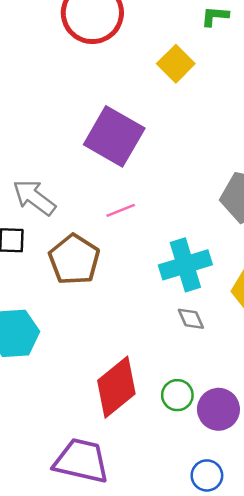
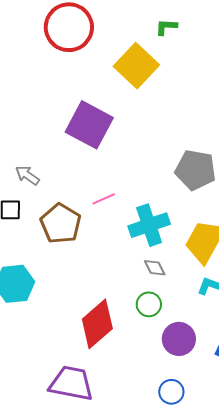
yellow square: (176, 64) -> (136, 66), size x1.5
gray arrow: (34, 197) -> (27, 175), size x0.7
pink line: (121, 210) -> (104, 199), moved
green circle: (177, 395) -> (149, 304), moved

